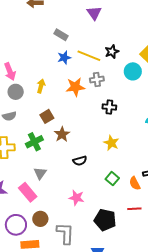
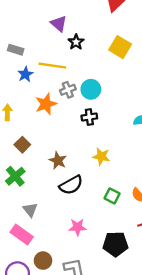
purple triangle: (94, 13) -> (59, 24), moved
black star: (112, 52) -> (76, 42), moved
cyan circle: (133, 71) -> (91, 89), moved
brown star: (62, 134) -> (58, 161), moved
black semicircle: (80, 161) -> (71, 185), size x1.5

